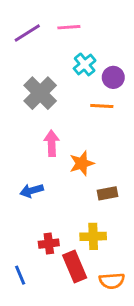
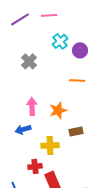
gray cross: (40, 93) -> (29, 61), size x0.7
orange line: (102, 106) -> (77, 80), moved
pink arrow: (52, 143) -> (32, 106), moved
yellow cross: (93, 236) -> (50, 145), moved

